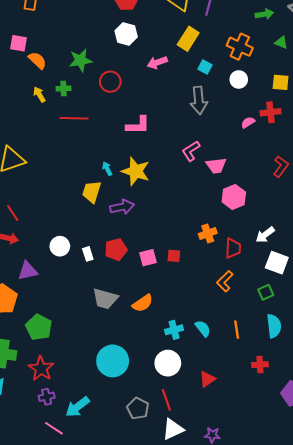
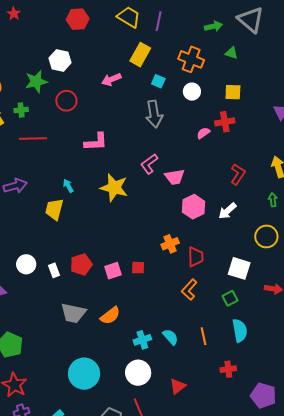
white hexagon: (126, 34) -> (60, 60), moved
yellow star: (136, 171) -> (114, 188), moved
purple arrow: (122, 207) -> (15, 186), moved
white arrow: (265, 235) -> (227, 211), moved

